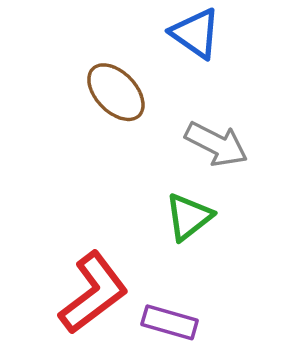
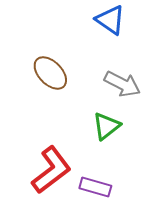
brown ellipse: (116, 92) -> (50, 73), moved

